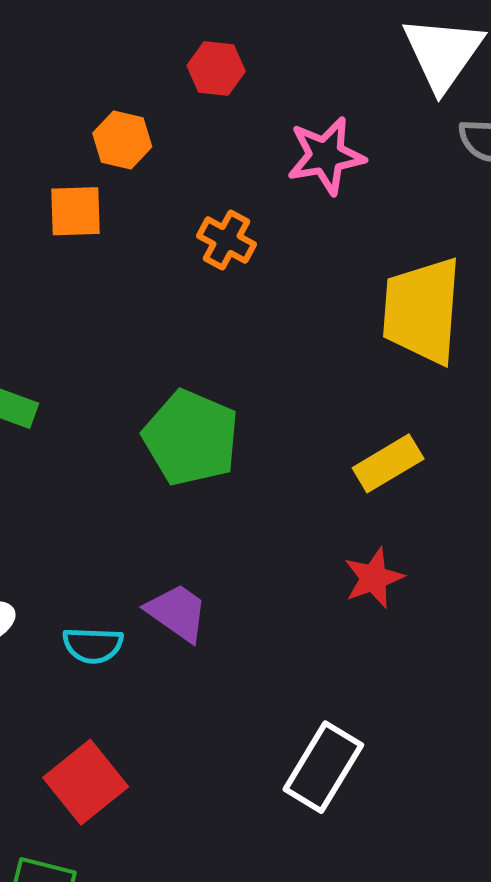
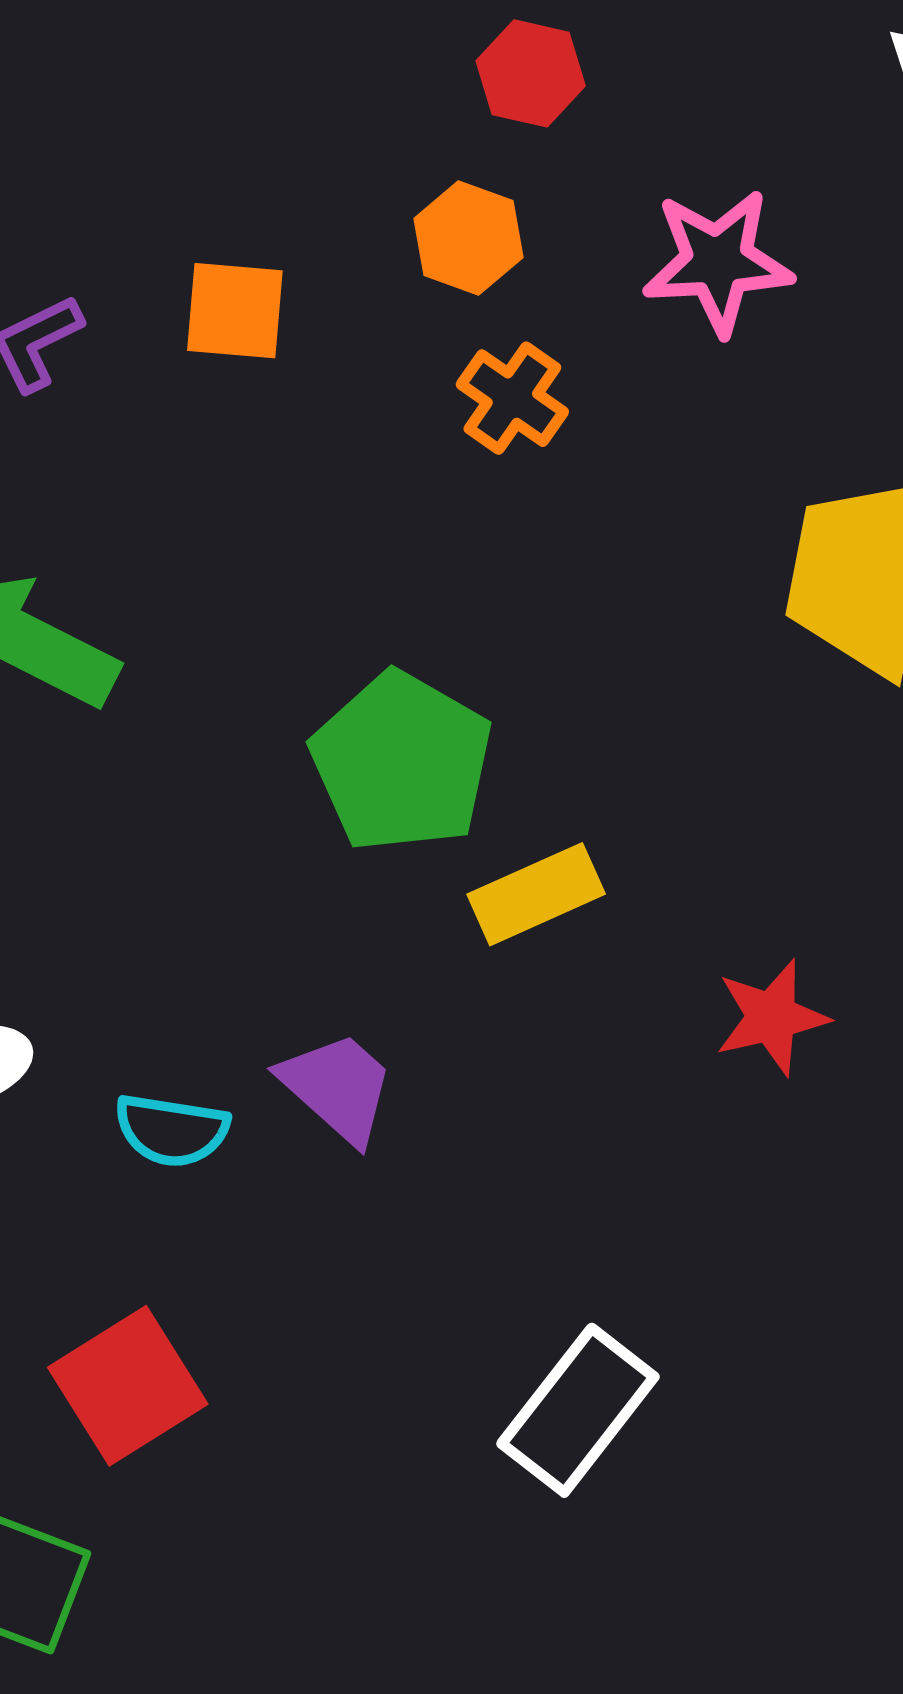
orange hexagon: (122, 140) -> (468, 238), moved
yellow rectangle: (388, 463) -> (536, 894), moved
red star: (374, 578) -> (772, 1017), moved

